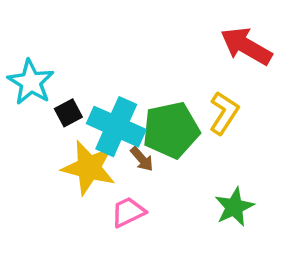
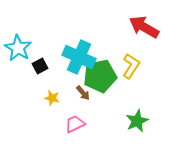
cyan cross: (116, 127) -> (79, 57), moved
yellow star: (89, 168) -> (52, 98), size x0.5

